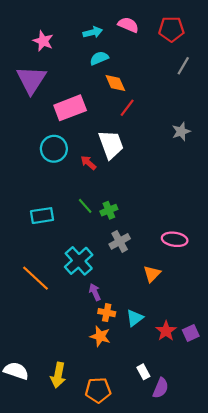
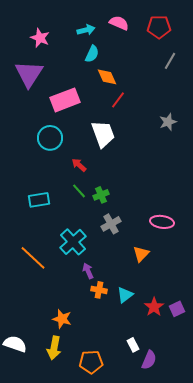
cyan semicircle: (99, 58) -> (92, 54), turned 138
red arrow: (88, 163) -> (79, 165), moved
orange star: (100, 336) -> (62, 319), moved

